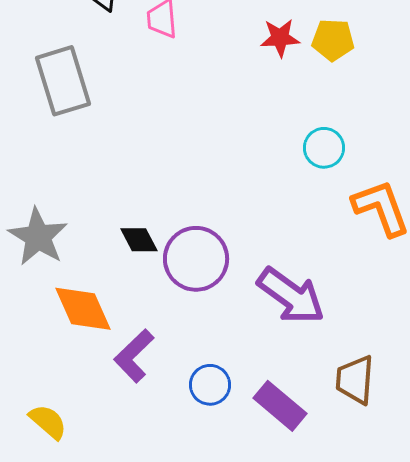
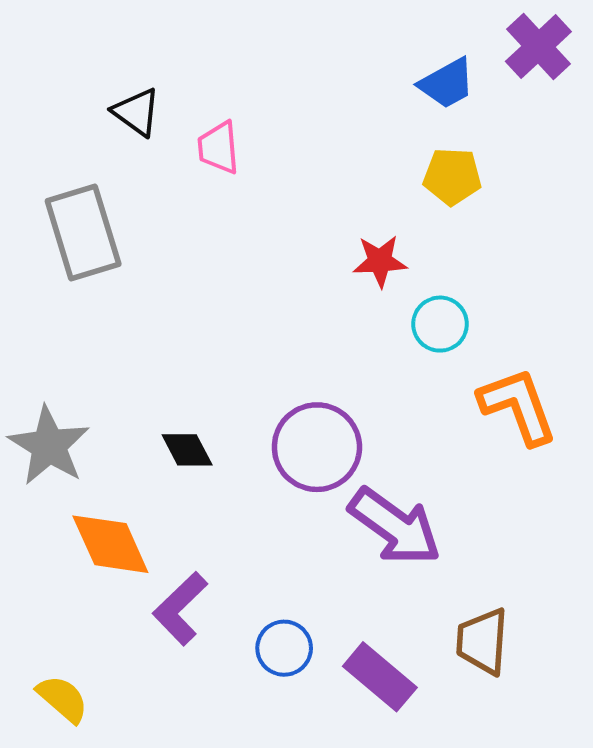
red star: (280, 38) -> (380, 261), moved
purple circle: (196, 259) -> (317, 447), moved

